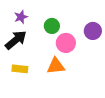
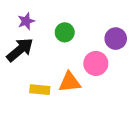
pink circle: (66, 43) -> (96, 63), moved
yellow rectangle: (20, 69) -> (40, 90), moved

